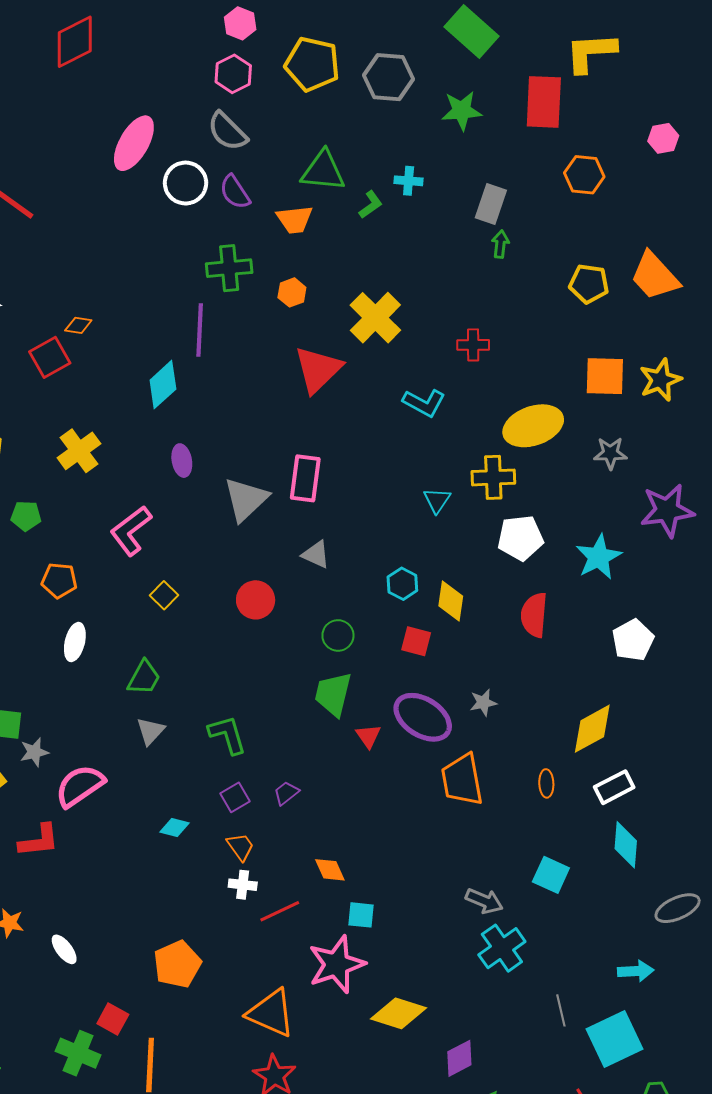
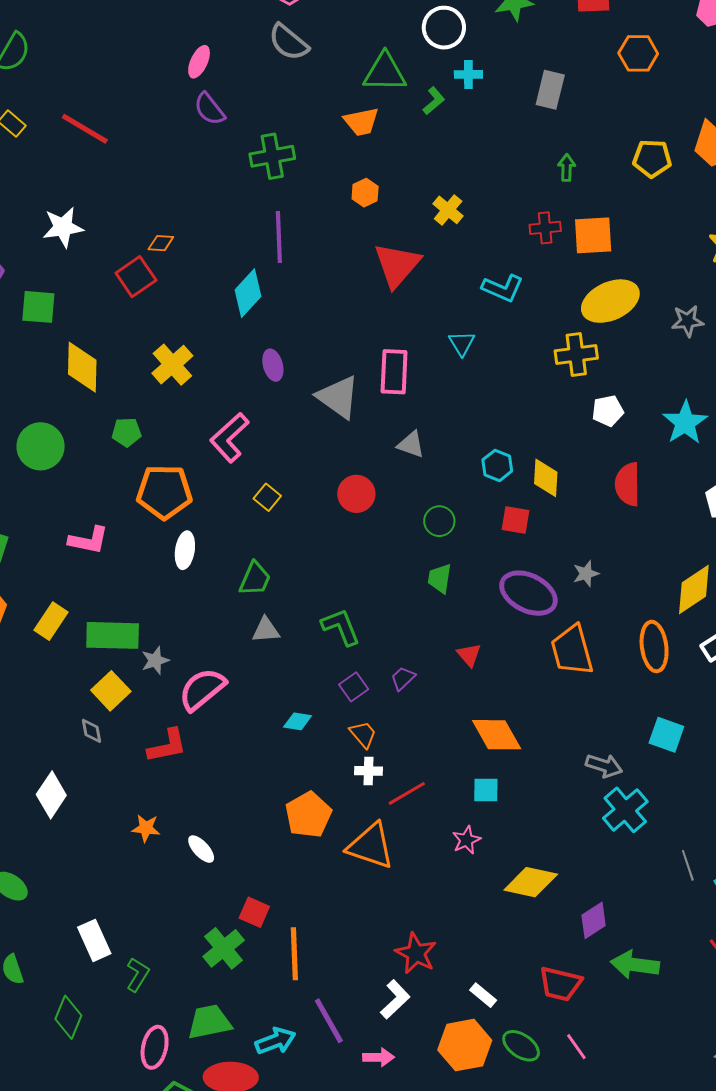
pink ellipse: (134, 143) -> (199, 62), size x0.6
white circle: (186, 183) -> (444, 28), moved
purple semicircle: (235, 192) -> (210, 109), moved
green arrow: (500, 244) -> (567, 168), moved
green cross: (229, 268) -> (272, 156), moved
yellow cross: (375, 318) -> (448, 210), size x0.6
orange square: (605, 376) -> (593, 235), moved
gray triangle: (246, 499) -> (338, 397), turned -36
cyan triangle: (437, 500) -> (462, 343), moved
white pentagon: (520, 538) -> (608, 411), size x0.7
orange pentagon: (59, 580) -> (164, 492), size x1.6
green trapezoid: (333, 694) -> (440, 578), size x0.7
gray triangle: (150, 731) -> (266, 630), turned 48
red triangle: (368, 736) -> (469, 655), moved
orange ellipse: (546, 783) -> (654, 646), size x1.8
orange diamond: (330, 870) -> (497, 735), moved, size x1.6
orange pentagon: (177, 964) -> (308, 815), moved
pink star: (337, 964) -> (466, 840), size x0.5
orange triangle: (271, 1013) -> (371, 846), moved
green cross: (78, 1053) -> (224, 948), turned 33

